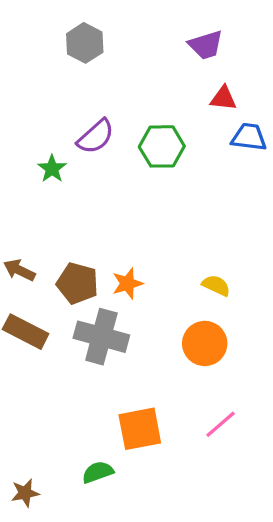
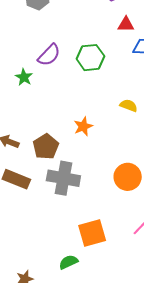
brown pentagon: (77, 283) -> (46, 147), turned 30
orange star: (127, 283) -> (83, 126), moved
yellow semicircle: (216, 285) -> (129, 106), moved

